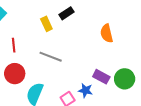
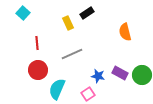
gray line: (51, 57) -> (72, 54), turned -45
blue star: (85, 90) -> (98, 76), moved

